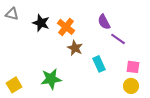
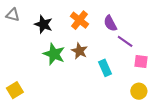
orange cross: (66, 27) -> (80, 20), moved
pink square: (133, 67) -> (141, 61), moved
green star: (51, 79) -> (54, 54), moved, turned 30

